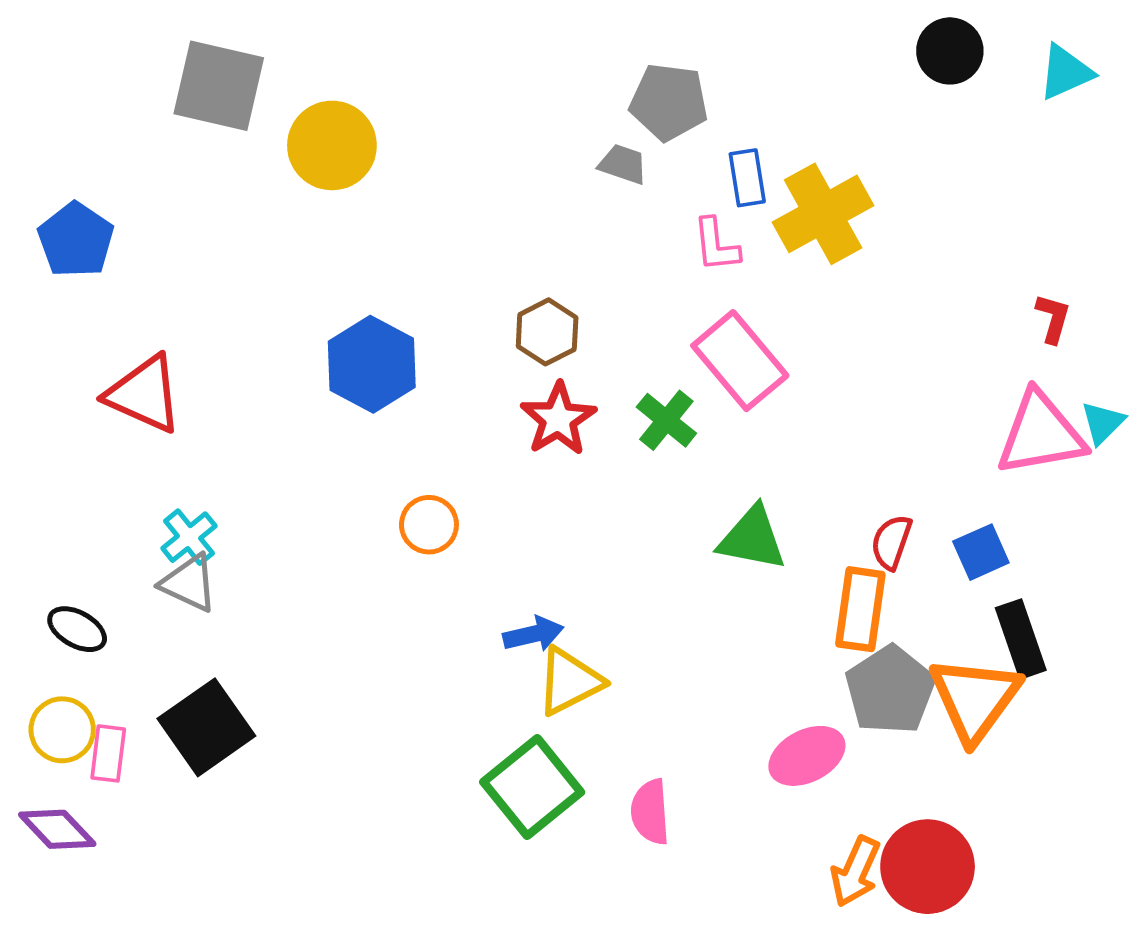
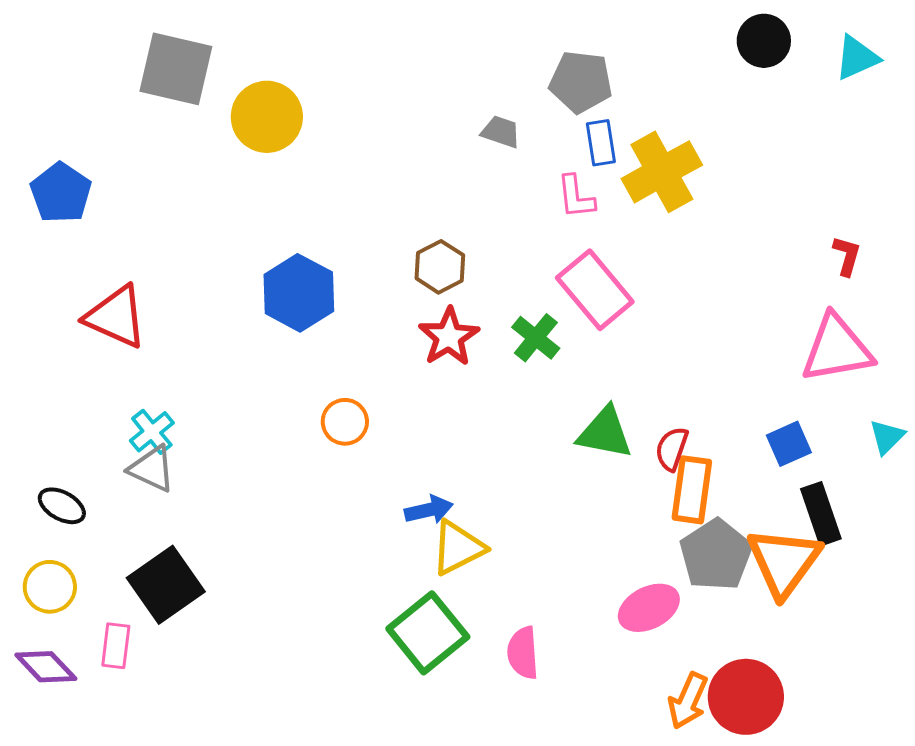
gray pentagon: (669, 102) -> (581, 82), moved
cyan triangle: (1103, 423) -> (887, 437), moved
red semicircle: (891, 542) -> (672, 449), moved
pink rectangle: (108, 753) -> (116, 646), moved

